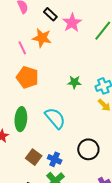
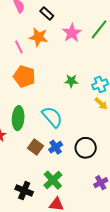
pink star: (72, 23) -> (72, 33), moved
brown square: (34, 157) -> (36, 147), moved
blue cross: (55, 159) -> (56, 147), moved, turned 32

